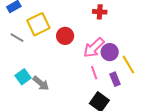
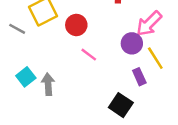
pink arrow: (94, 48) -> (149, 24), moved
pink line: (94, 73) -> (89, 55), moved, turned -32
gray arrow: (41, 83) -> (48, 84), turned -132

